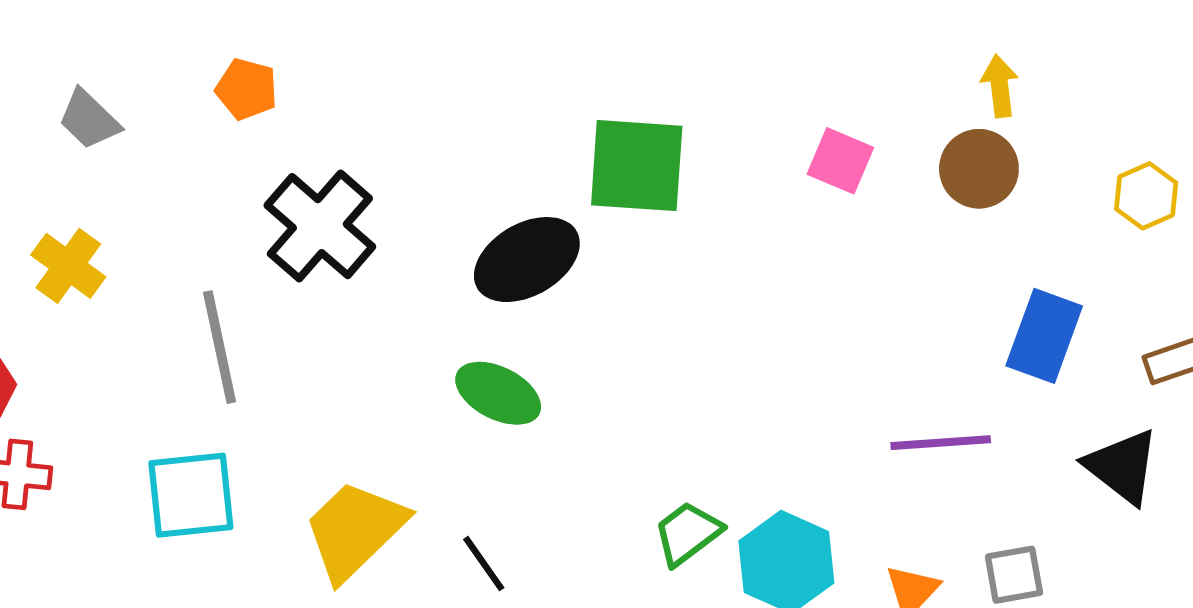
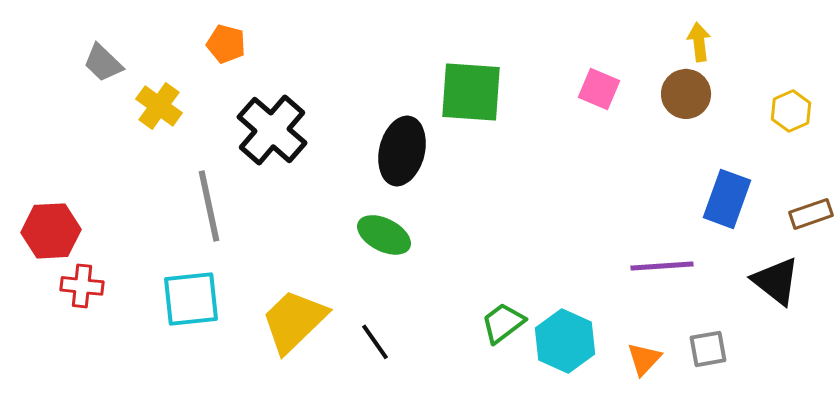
gray trapezoid: (89, 119) -> (103, 63), moved
black ellipse: (527, 260) -> (402, 151), turned -46
yellow cross: (68, 266) -> (159, 106), moved

